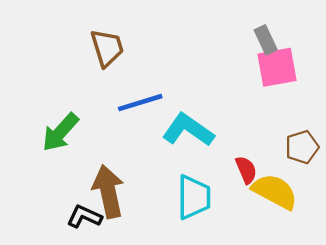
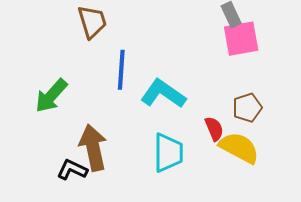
blue line: (140, 103) -> (121, 70), turned -69
brown pentagon: (302, 147) -> (247, 108), moved

